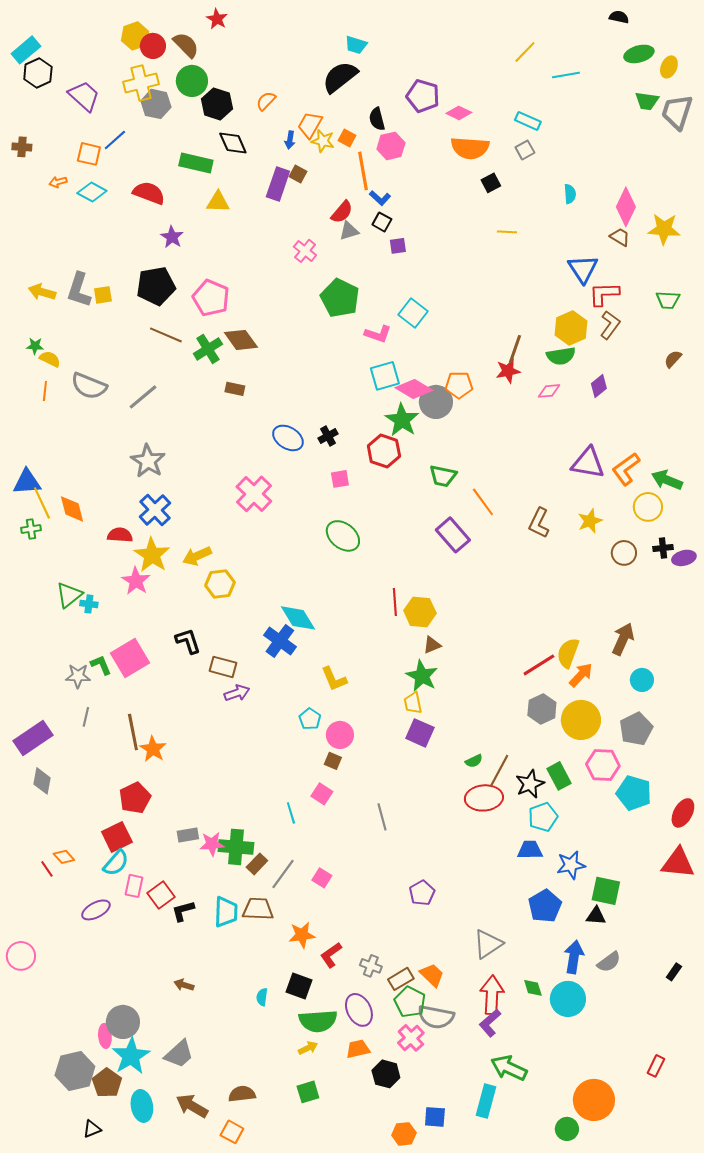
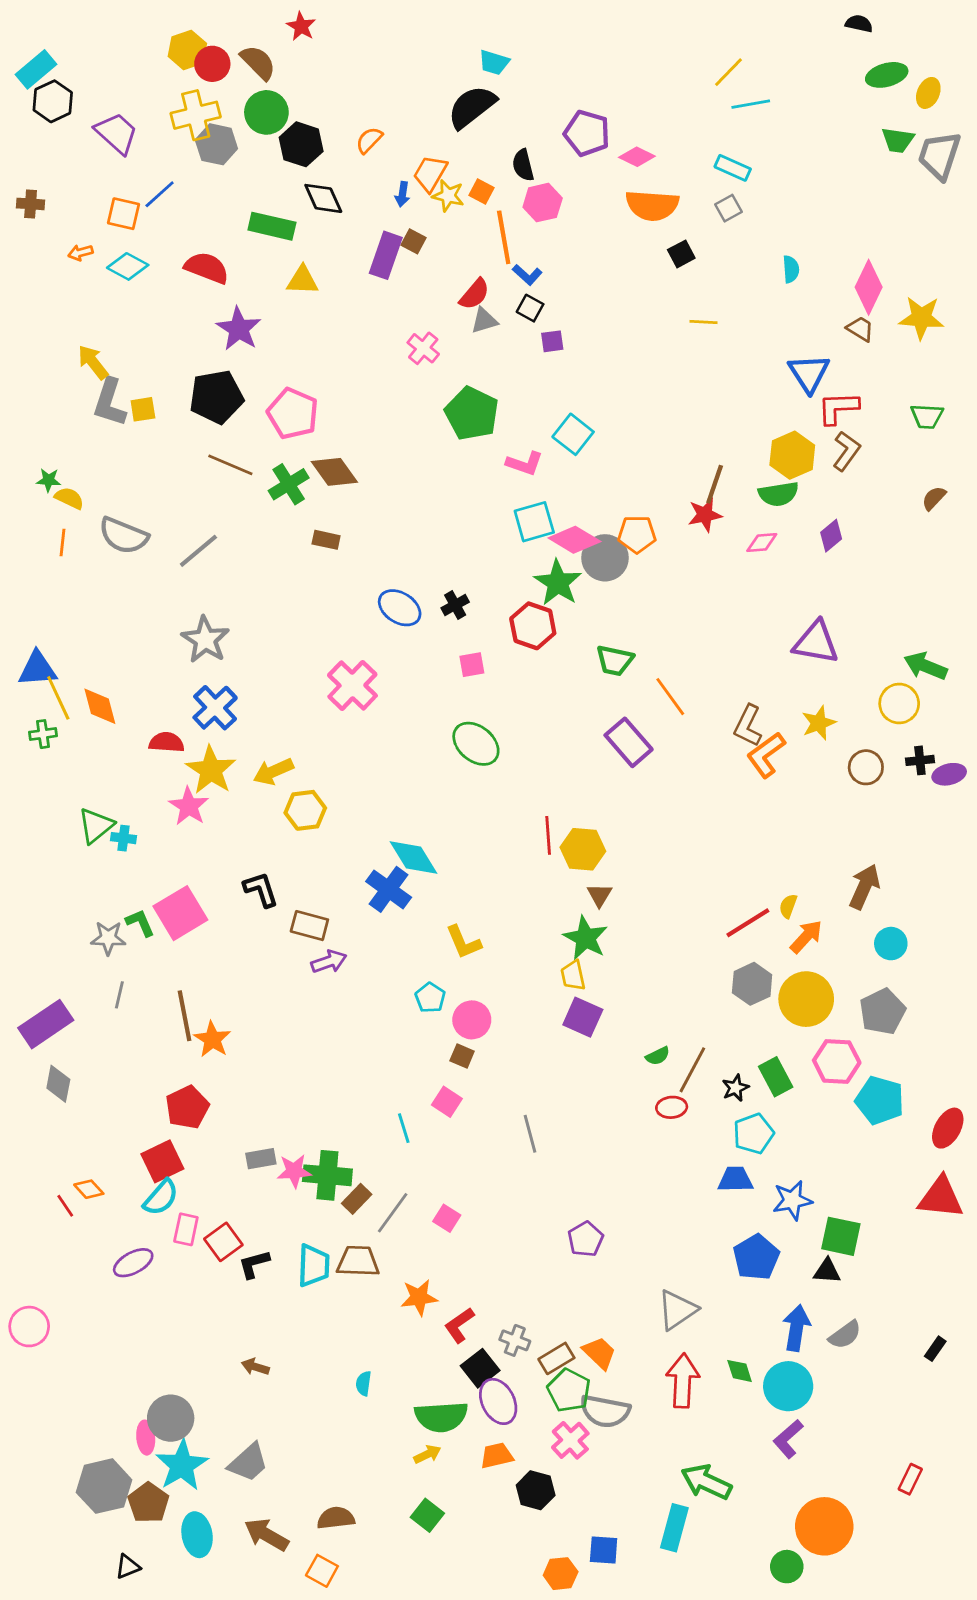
cyan line: (566, 75) -> (751, 104), moved
purple star: (172, 237) -> (239, 329), size x1.4
yellow arrow: (42, 292) -> (93, 362), moved, turned 36
orange L-shape: (626, 469) -> (766, 755), moved
brown triangle: (432, 645) -> (599, 895), turned -36
yellow semicircle: (568, 653) -> (788, 906), size x0.6
black star: (530, 784) -> (735, 1088), size x0.7
red ellipse: (484, 798) -> (672, 1107), size x0.6
black square: (299, 986) -> (480, 1368), moved, turned 32
purple L-shape: (490, 1023) -> (788, 1439), moved
green square: (308, 1092) -> (427, 1515), turned -35

